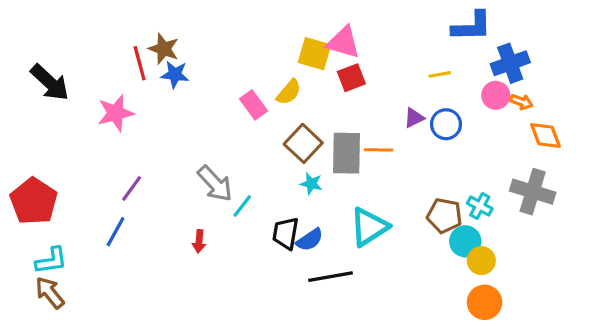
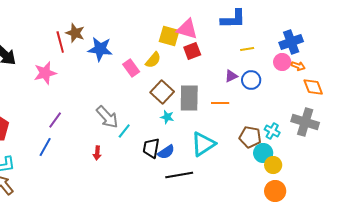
blue L-shape: (472, 26) -> (233, 19), moved
blue star: (175, 74) -> (100, 49), moved, size x1.4
orange line: (379, 150) -> (220, 103), moved

